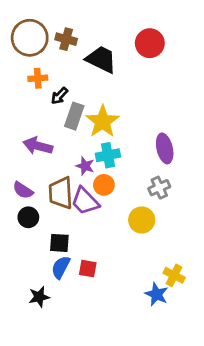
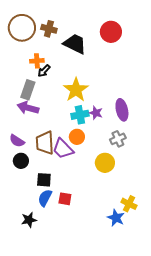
orange cross: (38, 78) -> (37, 61), moved
gray rectangle: (74, 116) -> (28, 90), moved
purple star: (85, 166) -> (96, 113), moved

